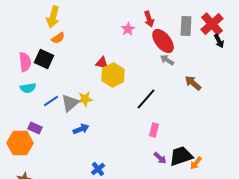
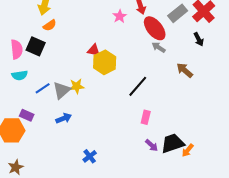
gray rectangle: (186, 26) -> (178, 13), turned 48
black arrow: (219, 41) -> (199, 39), moved
blue arrow: (81, 129) -> (64, 118), moved

